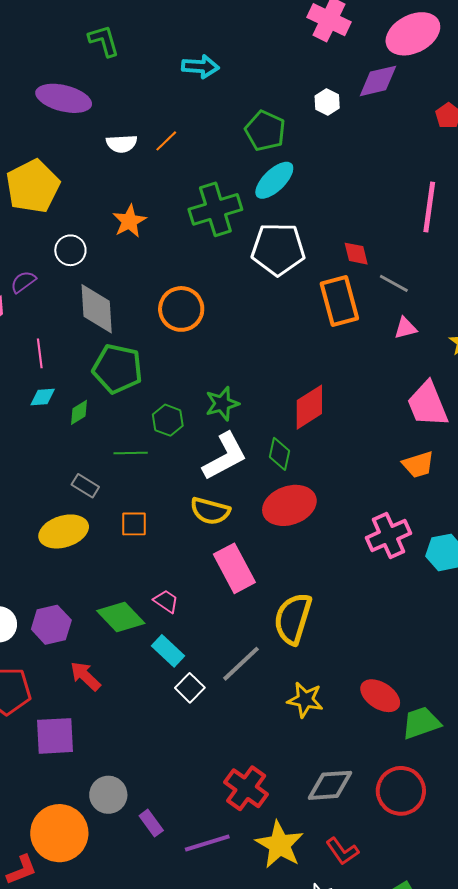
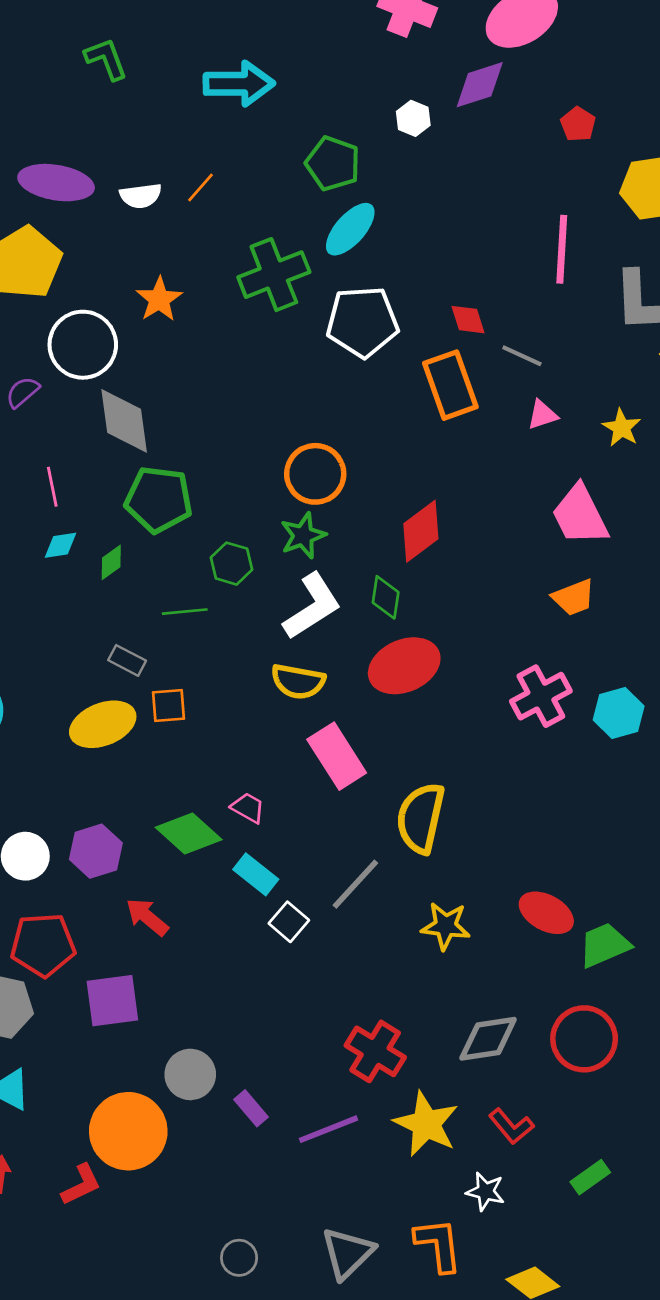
cyan arrow: (200, 67) -> (239, 84), size x1.4
purple ellipse: (64, 98) -> (56, 183), moved
white circle: (70, 250) -> (83, 345), size x1.6
orange circle: (181, 309) -> (315, 474), moved
orange square: (134, 524) -> (168, 706), moved

